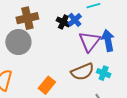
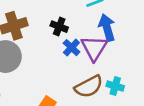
blue cross: (75, 20) -> (71, 48), moved
blue arrow: (108, 40) -> (107, 28), moved

